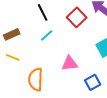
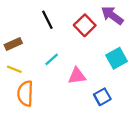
cyan line: (47, 35) -> (52, 59), moved
orange semicircle: (36, 79) -> (25, 93), moved

